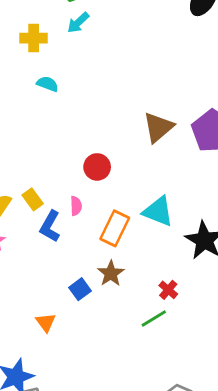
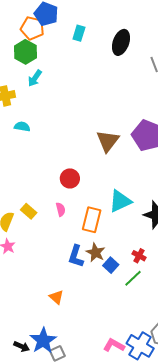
cyan triangle: (158, 211) -> (120, 201), turned -35
blue L-shape: (50, 226) -> (76, 256), moved
blue square: (80, 289) -> (111, 265), moved

